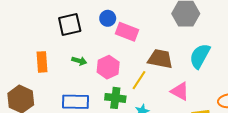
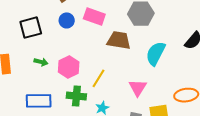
pink rectangle: (127, 32) -> (94, 16), moved
brown trapezoid: (160, 59) -> (119, 40), moved
pink triangle: (180, 91) -> (138, 88), turned 36

